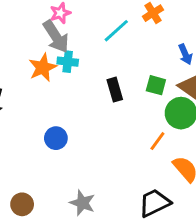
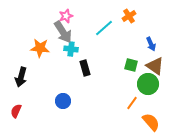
orange star: (43, 68) -> (40, 48), moved, turned 30
black rectangle: (115, 90) -> (85, 68), moved

